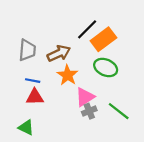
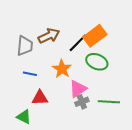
black line: (87, 29) -> (78, 43), moved
brown arrow: (59, 53) -> (49, 36), moved
red triangle: (35, 97) -> (40, 98), moved
green line: (119, 111) -> (109, 102), turned -35

